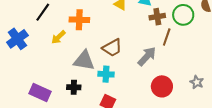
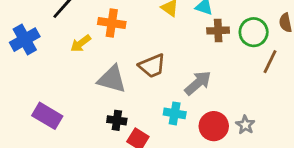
brown line: (167, 37) -> (270, 62), moved
cyan cross: (106, 74) -> (175, 113), moved
gray star: (197, 82) -> (245, 125), moved
black cross: (74, 87) -> (117, 120), moved

